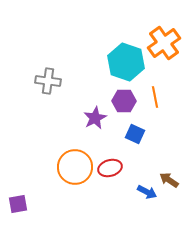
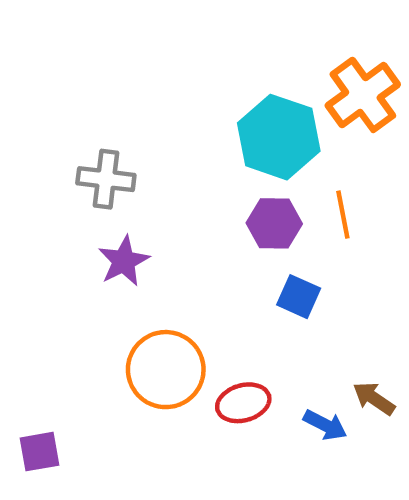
purple star: (95, 118) -> (124, 261), moved
red ellipse: (110, 168) -> (243, 403), moved

